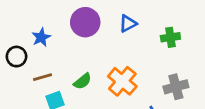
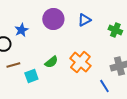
green cross: (170, 37) -> (115, 30), turned 32
brown line: (43, 77) -> (13, 65), moved

